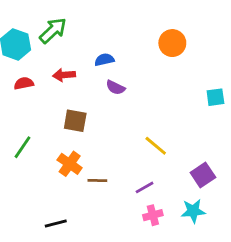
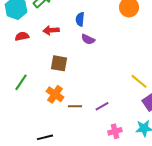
blue semicircle: (104, 60) -> (80, 19), turned -72
yellow line: (156, 146) -> (139, 81), moved
purple line: (145, 187) -> (102, 106), moved

